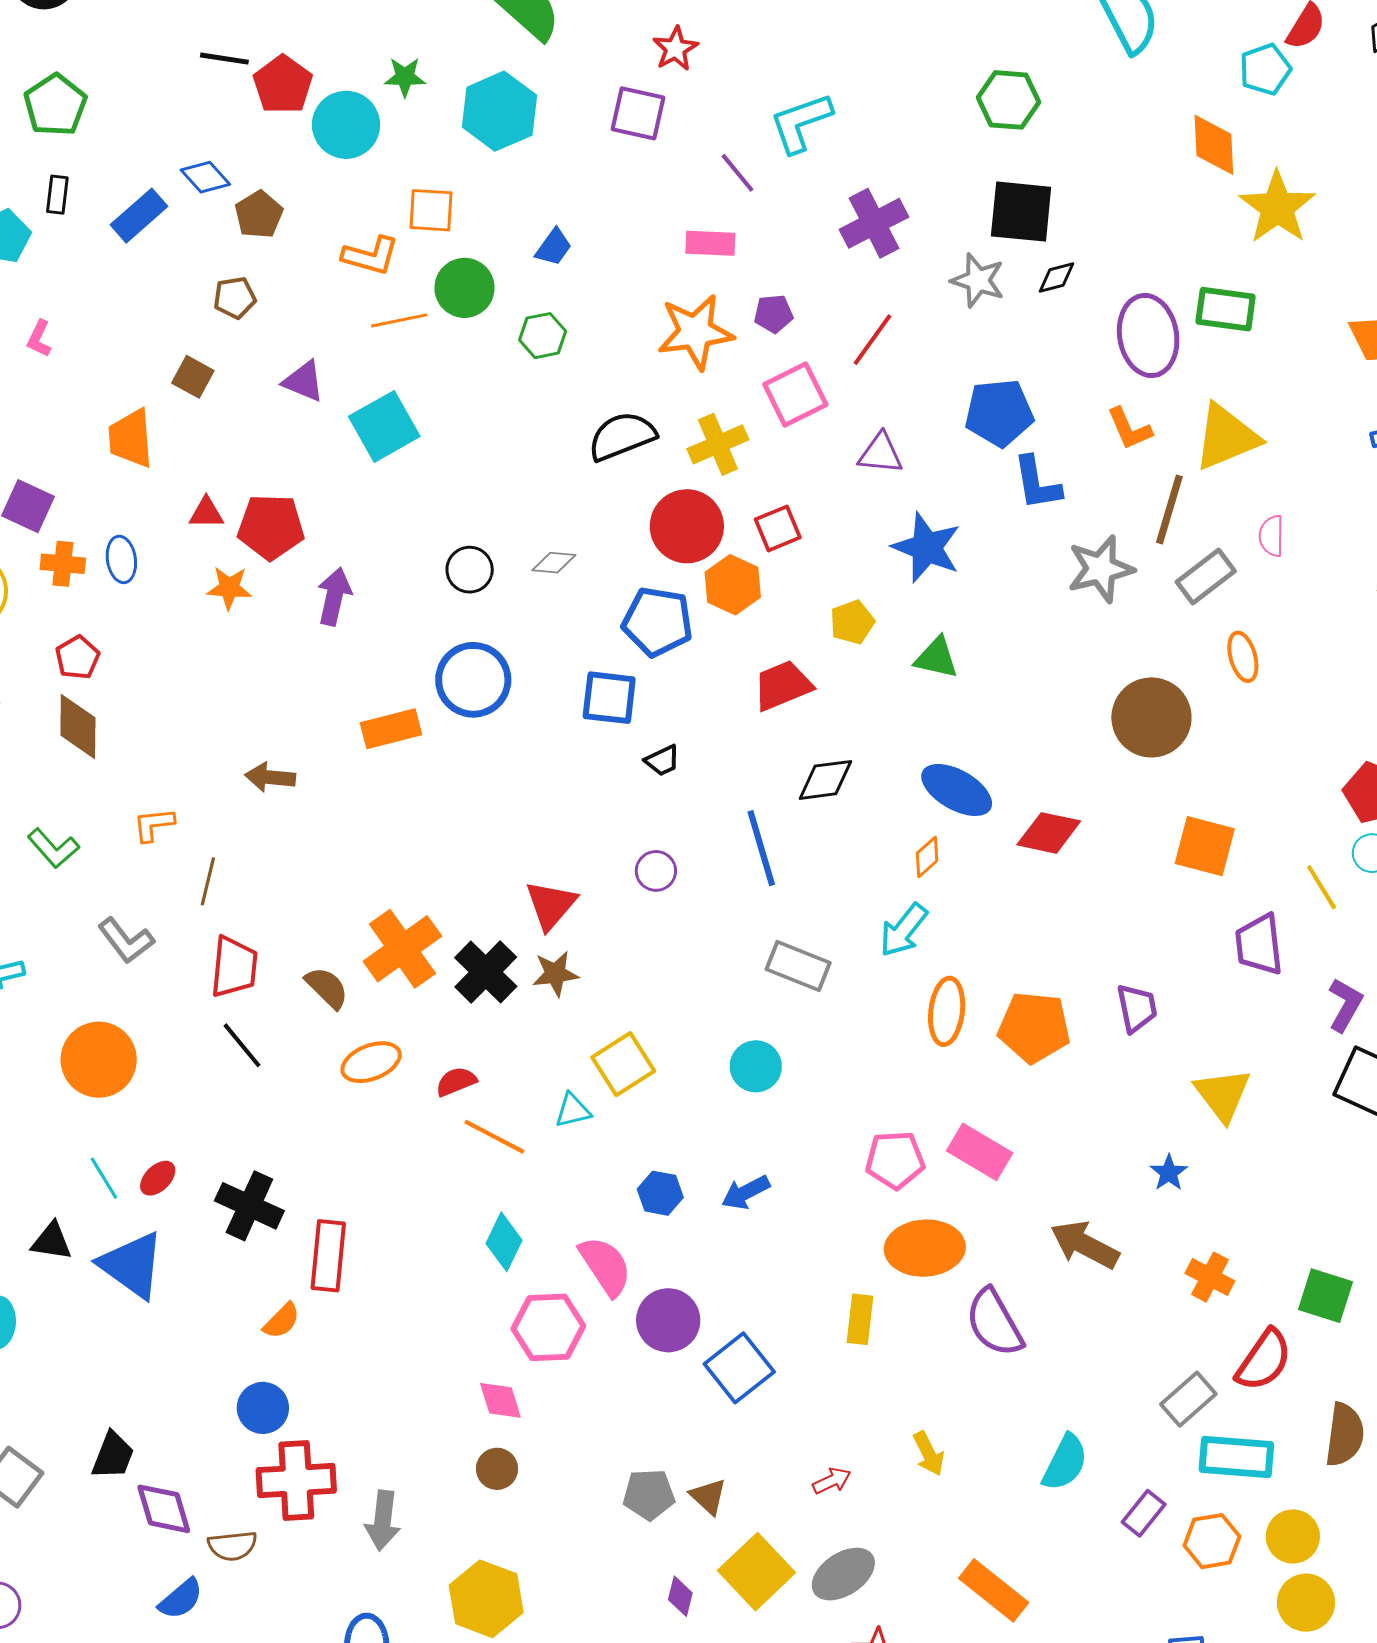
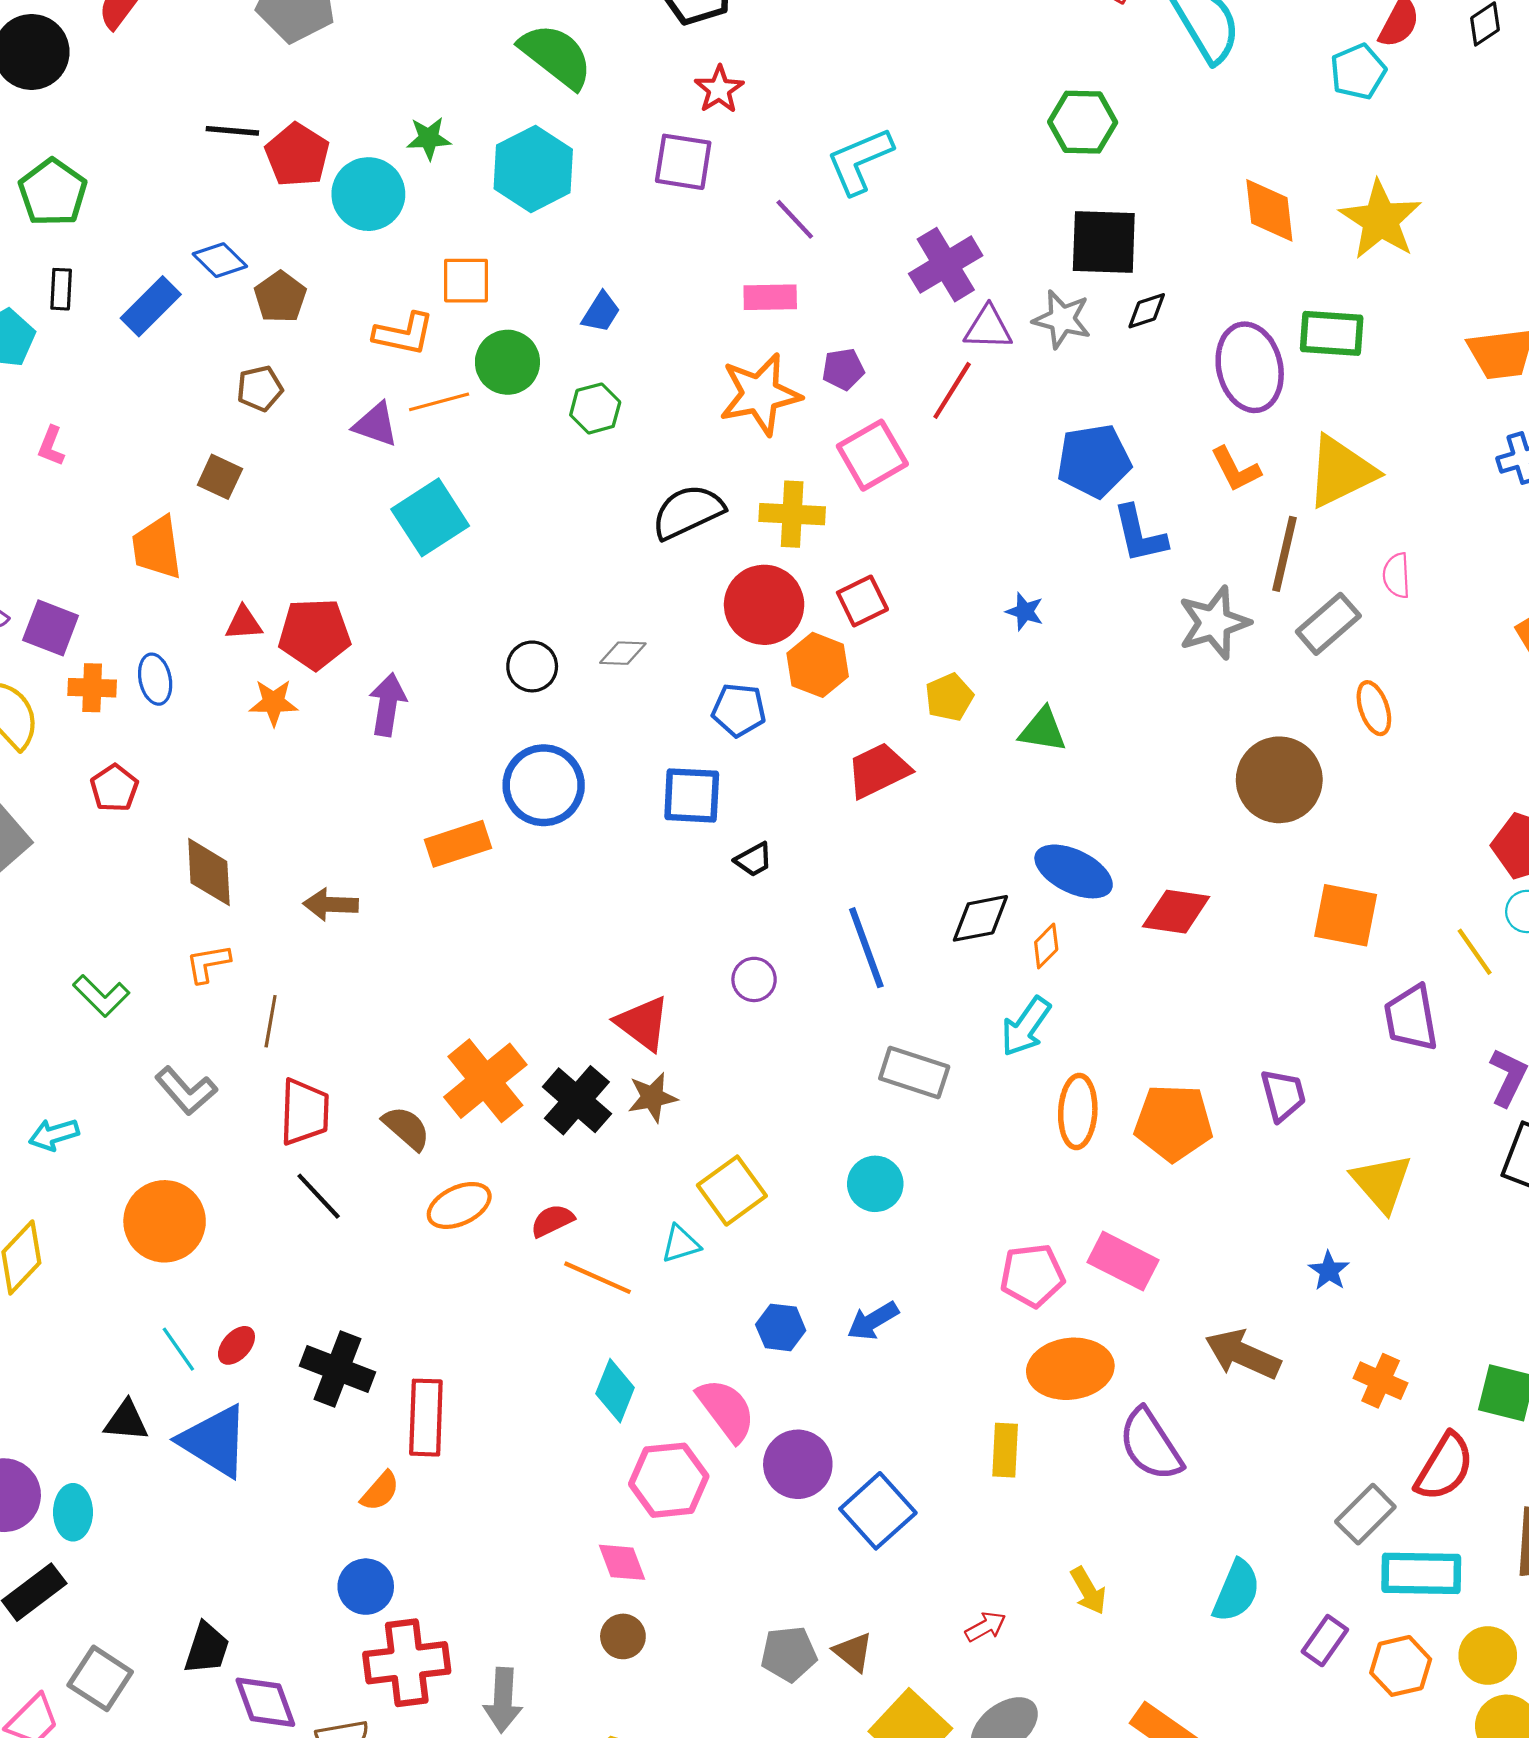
orange diamond: (1214, 145) -> (1269, 210), moved
purple triangle: (304, 381) -> (376, 425), moved
yellow cross: (718, 444) -> (792, 514), turned 30
purple triangle: (881, 454) -> (988, 328), moved
blue star: (927, 548) -> (1025, 612), size x0.5
blue pentagon: (658, 622) -> (739, 710), size x0.7
brown diamond: (78, 727) -> (209, 872), moved
black diamond: (825, 780) -> (980, 918), moved
red triangle: (551, 905) -> (643, 1023), turned -30

